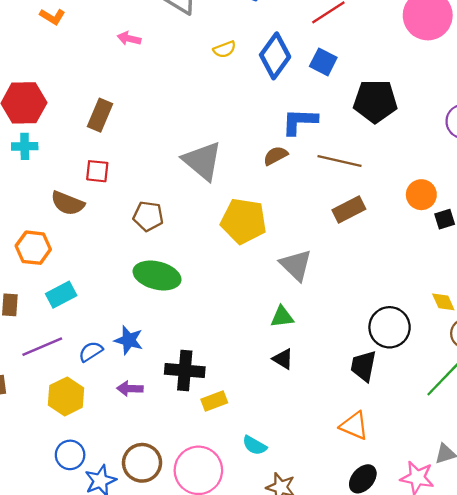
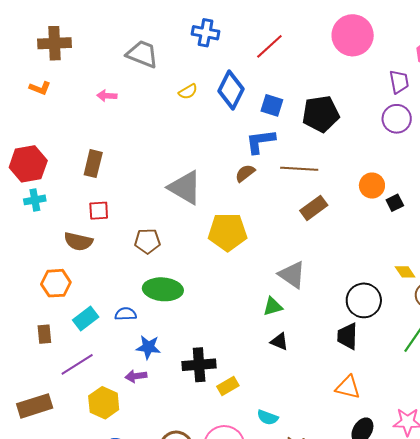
blue square: (323, 62) -> (272, 105), moved
gray triangle: (296, 265) -> (292, 275), moved
blue semicircle: (91, 352) -> (126, 314), moved, turned 40
purple arrow: (130, 389) -> (136, 376), moved

